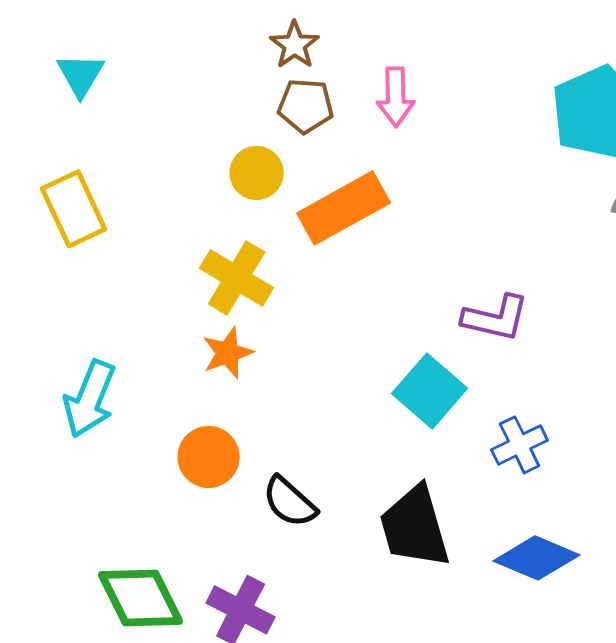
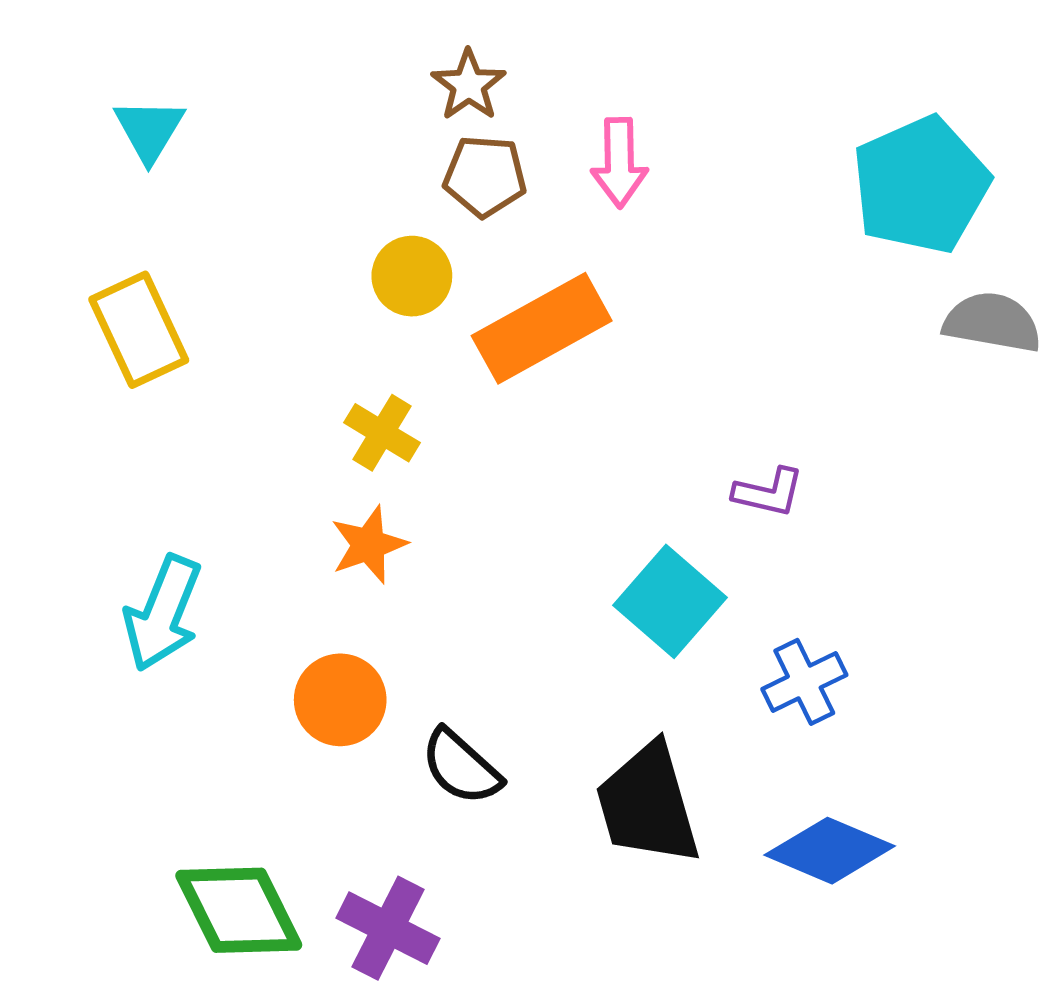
yellow cross: (237, 278) -> (382, 433), size x0.7
purple L-shape: (496, 318) -> (768, 492), size x0.7

